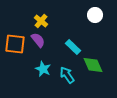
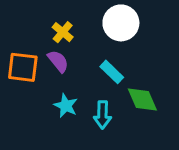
white circle: (95, 15) -> (121, 23), moved, size x1.5
cyan arrow: (67, 75) -> (103, 115), turned -144

